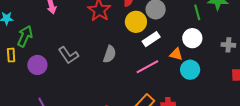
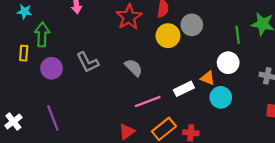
green arrow: (25, 36) -> (42, 34), turned -30
white rectangle: (151, 39) -> (184, 89), moved
gray semicircle: (110, 54) -> (134, 68), turned -72
pink line: (147, 67) -> (148, 102), moved

